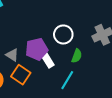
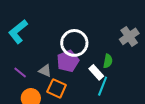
white circle: (63, 34) -> (74, 43), moved, size x1.4
white rectangle: (47, 60) -> (96, 72), moved

